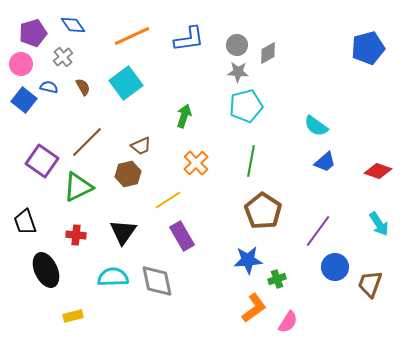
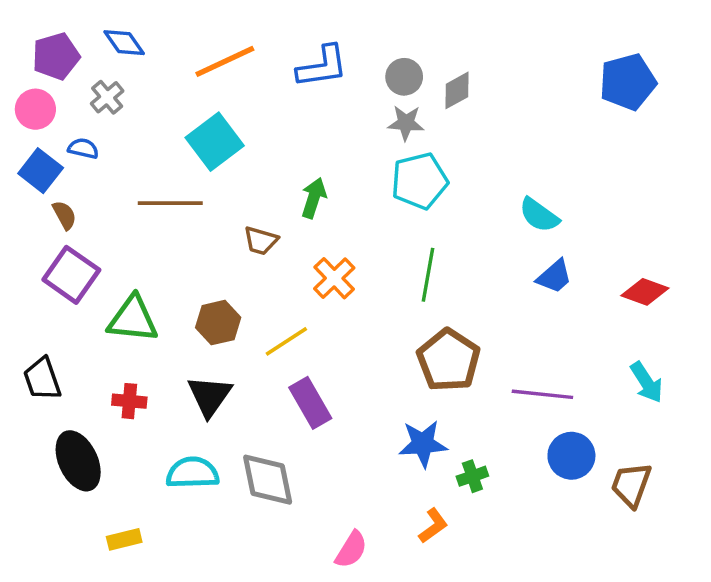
brown semicircle: (83, 87) -> (64, 215), moved
brown line: (87, 142) -> (170, 203), moved, turned 45
brown trapezoid: (141, 146) -> (261, 241), moved, turned 40
brown hexagon: (128, 174) -> (218, 323), moved
green triangle: (78, 187) -> (133, 319), turned 32
purple line: (318, 231) -> (542, 394), turned 60
orange L-shape: (254, 308) -> (433, 526), size x0.7
pink semicircle: (288, 322) -> (351, 550), moved

